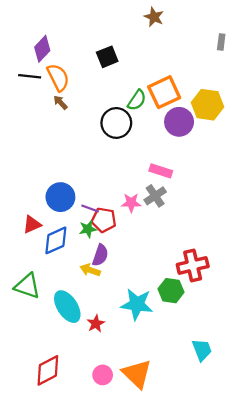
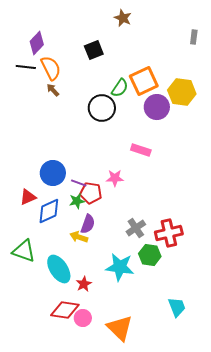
brown star: (154, 17) -> (123, 18), moved
gray cross: (155, 196) -> (136, 228), moved
red diamond: (48, 370) -> (65, 310), moved, turned 36
pink circle: (103, 375) -> (83, 318), moved

